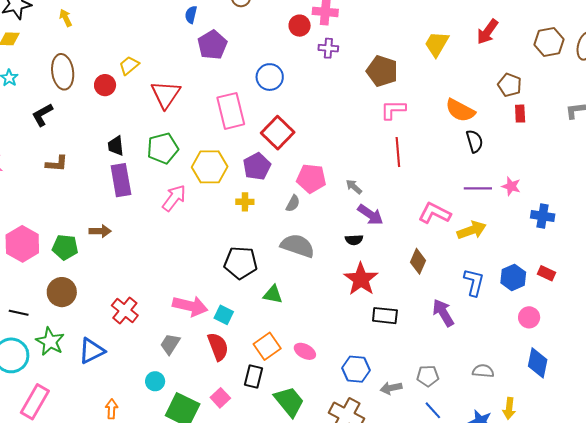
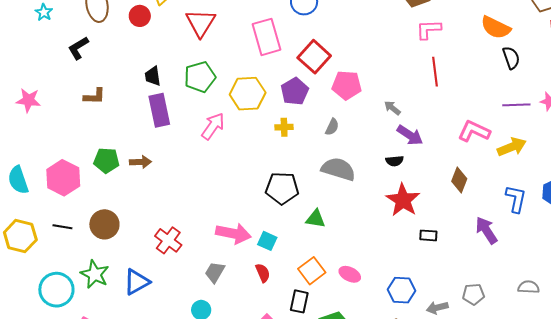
pink pentagon: (311, 178) -> (347, 85), moved
green pentagon: (65, 247) -> (106, 160), moved
black line: (19, 313) -> (62, 227), moved
black rectangle: (385, 316) -> (428, 235), size x0.7
red semicircle: (218, 347) -> (263, 273), size x0.7

